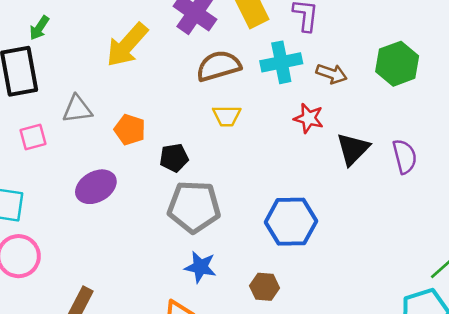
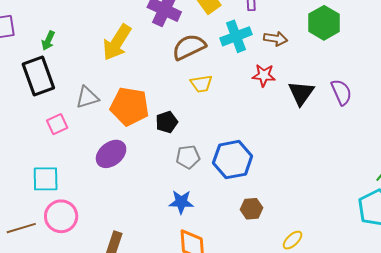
orange pentagon: (130, 130) -> (130, 106), size x1.6
gray pentagon: (194, 207) -> (188, 157), size x0.6
blue hexagon: (291, 222) -> (233, 160), moved
blue star: (200, 267) -> (181, 202), moved

